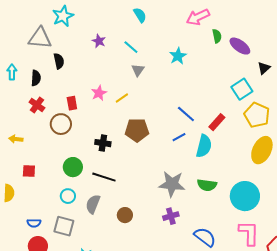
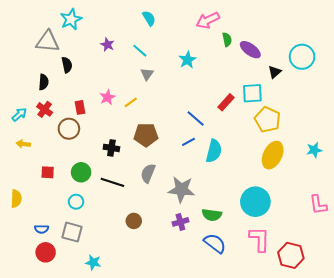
cyan arrow: (12, 72) -> (19, 115), moved, turned 49
cyan square: (242, 89) -> (252, 93), turned 30
red rectangle: (217, 122) -> (226, 102), moved
red square: (29, 171) -> (48, 172), moved
green semicircle: (207, 185) -> (212, 215), moved
gray semicircle: (93, 204) -> (148, 173), moved

